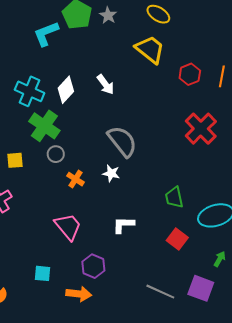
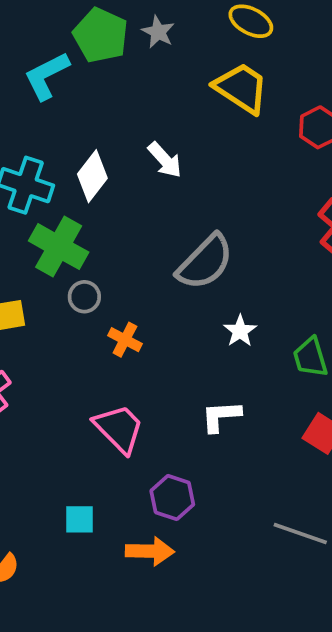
gray semicircle: (122, 141) -> (205, 262), turned 88
white star: (111, 173) -> (240, 331), moved, turned 30

